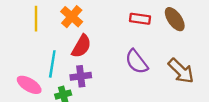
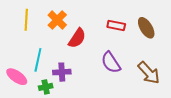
red semicircle: (81, 46) -> (77, 38), moved

